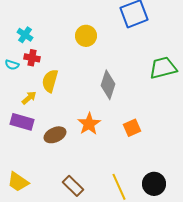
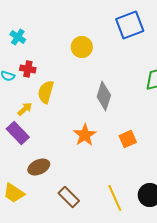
cyan cross: (25, 35) -> (18, 37), moved
purple rectangle: (22, 122) -> (18, 133), turned 30
brown ellipse: (55, 135) -> (39, 167), moved

